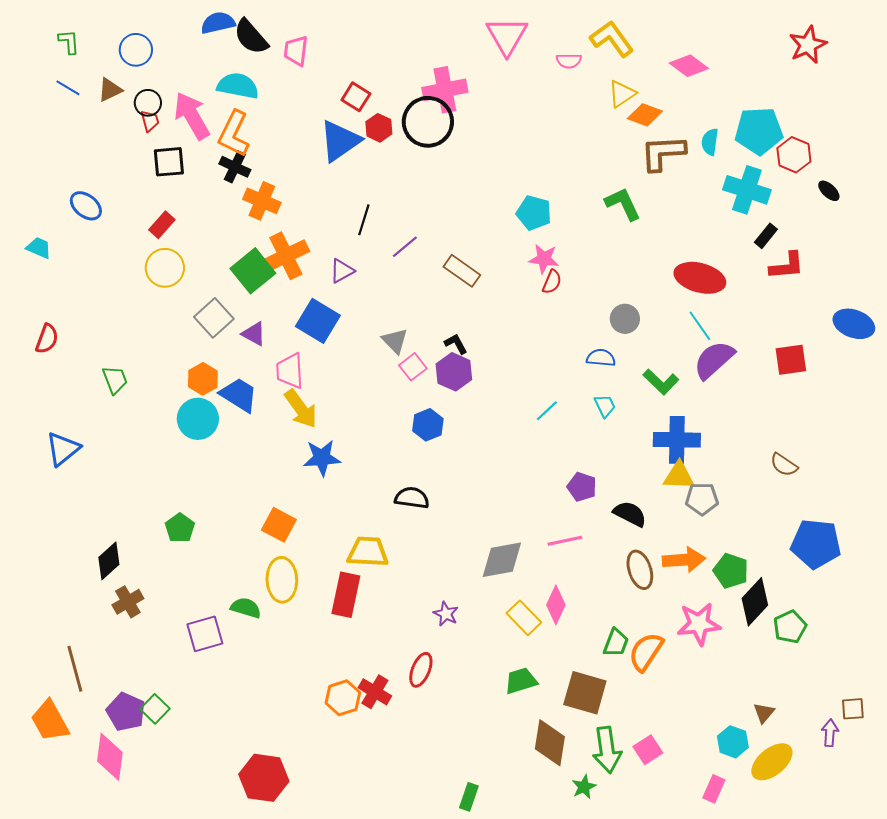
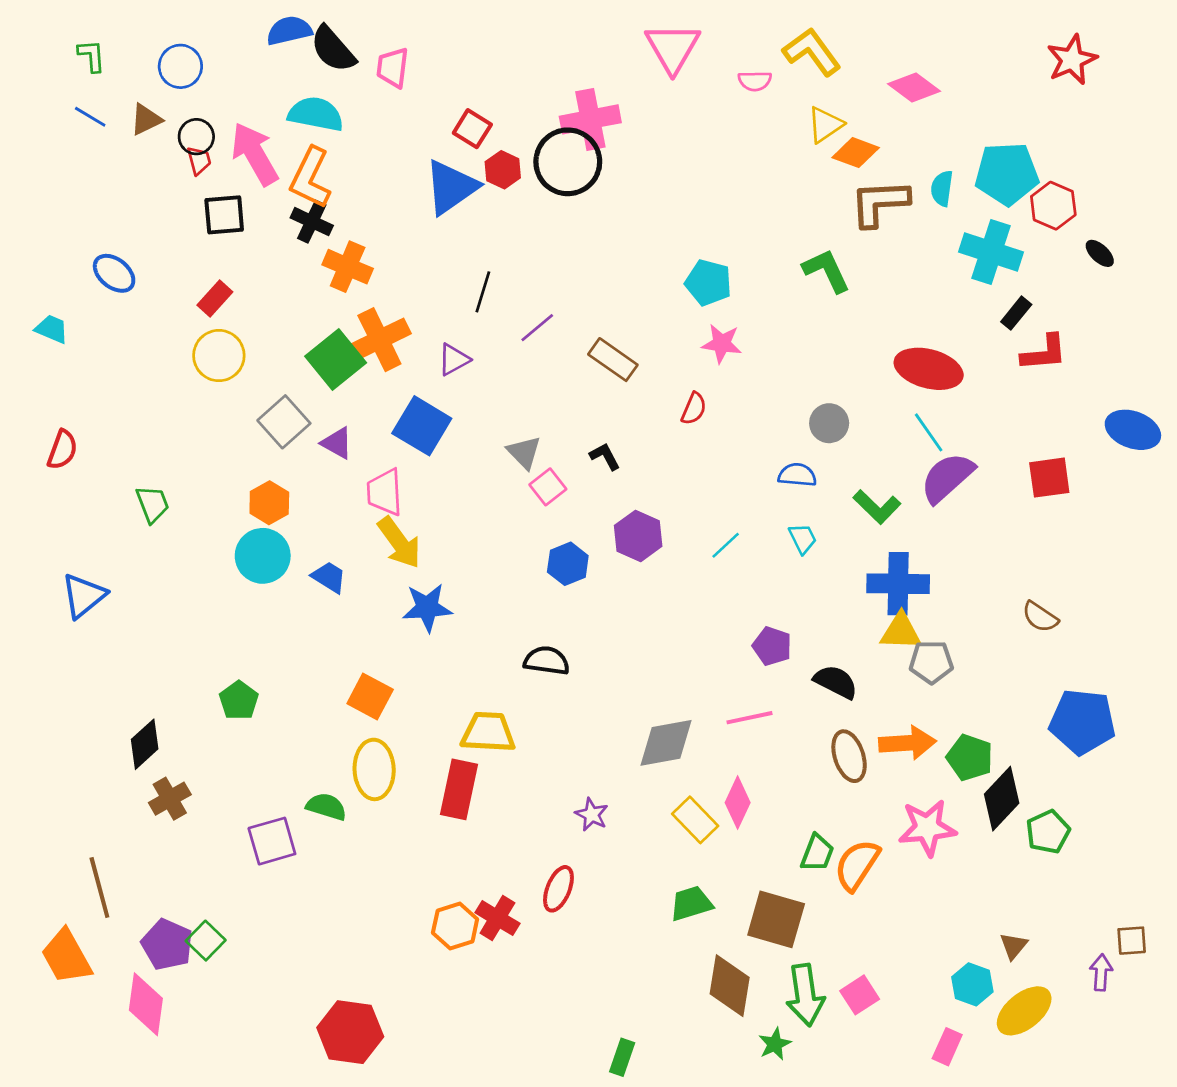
red semicircle: (552, 282) -> (694, 409), moved
purple hexagon: (454, 372) -> (638, 536), moved
blue trapezoid: (239, 395) -> (329, 577), moved, size x0.7

